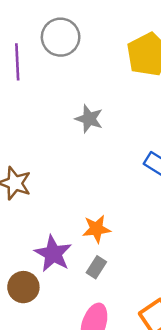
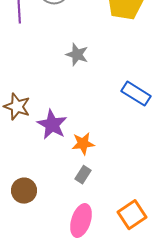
purple star: (53, 254) -> (52, 125), moved

